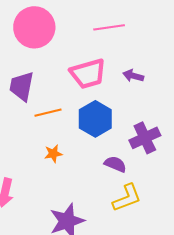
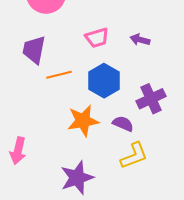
pink trapezoid: (88, 74) -> (97, 38), size x0.7
orange star: (53, 154) -> (83, 121), moved, size x1.8

